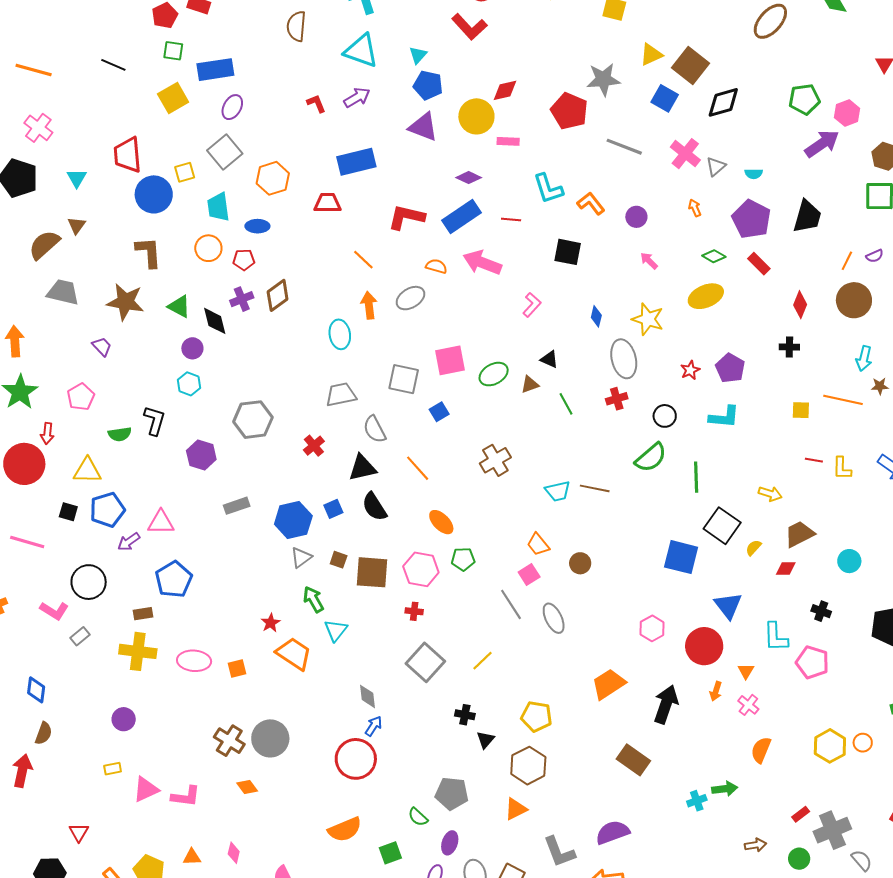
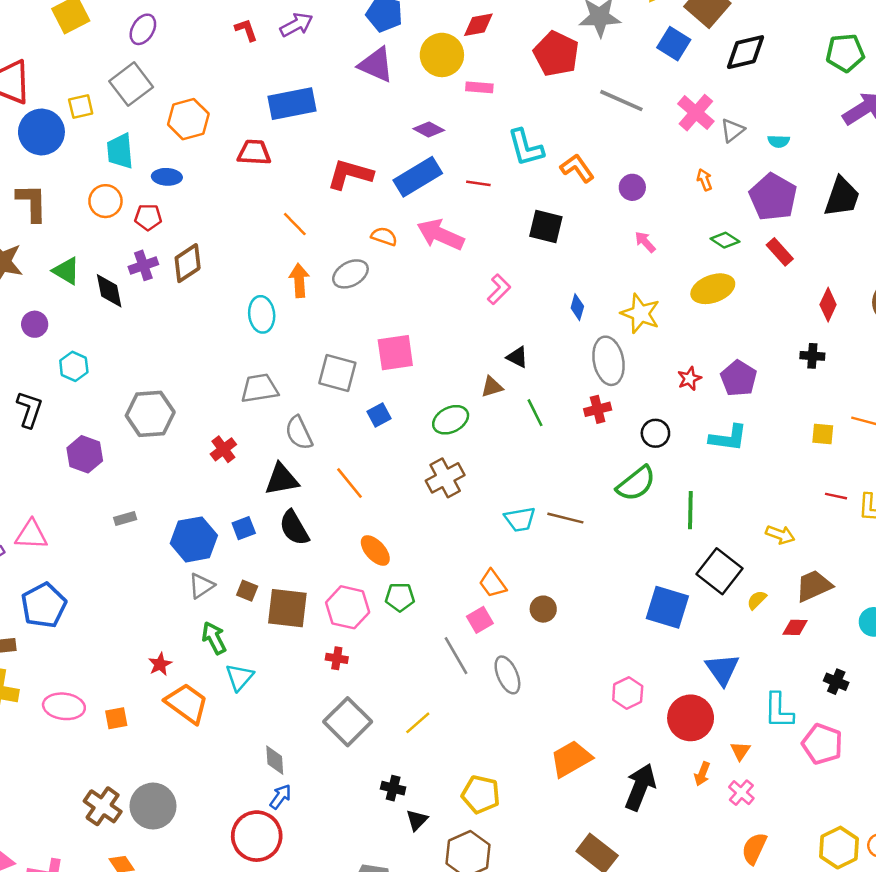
purple circle: (192, 348) -> (35, 324), moved
green ellipse: (494, 374) -> (451, 420), moved
gray rectangle: (237, 506) -> (125, 519), size x0.7

